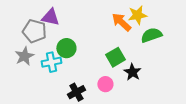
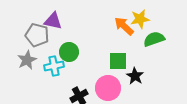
green square: (115, 57) -> (118, 61), turned 30
pink circle: (105, 84) -> (108, 88), size x1.6

